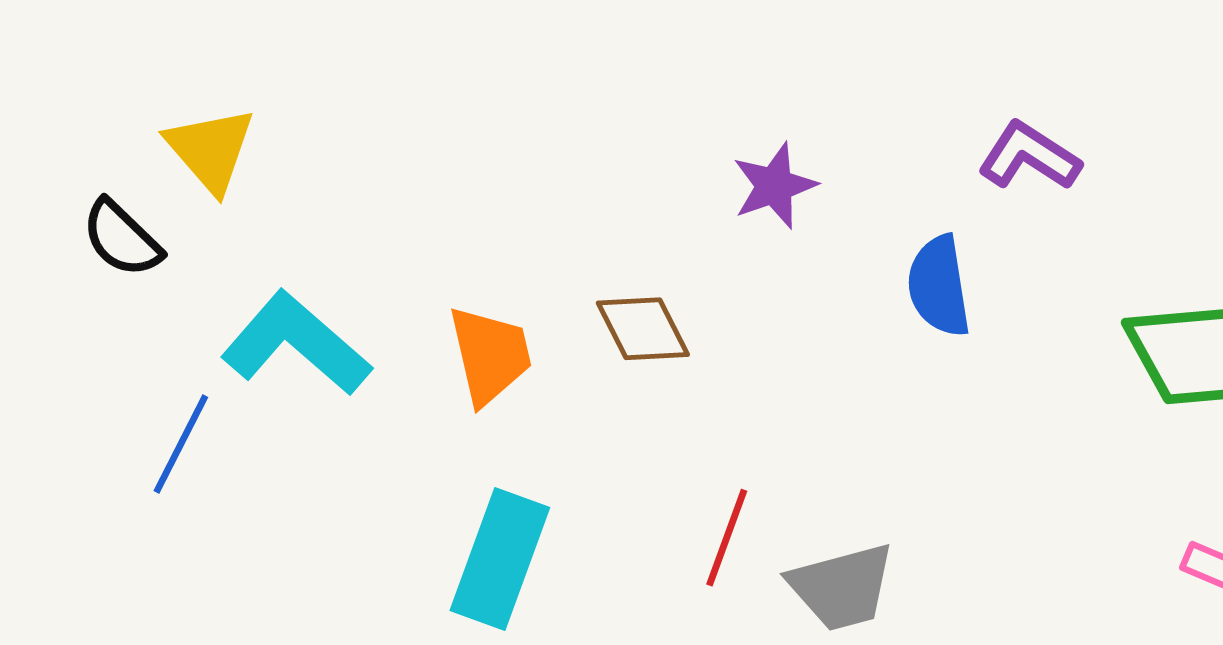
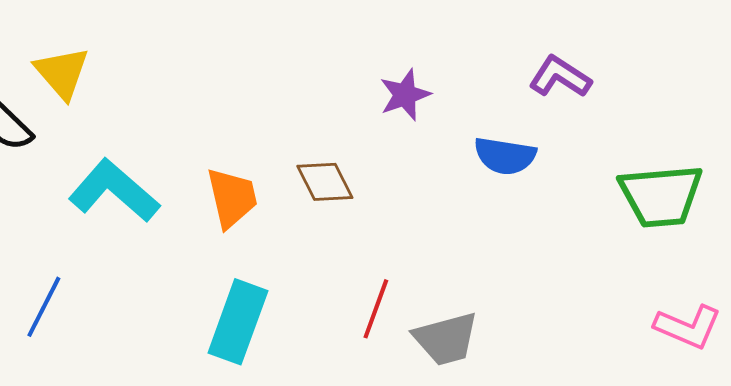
blue semicircle: (939, 286) -> (505, 156), turned -72
blue line: (181, 444) -> (44, 307), moved

